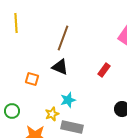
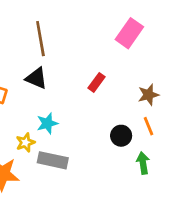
brown line: (63, 38) -> (40, 39), turned -30

